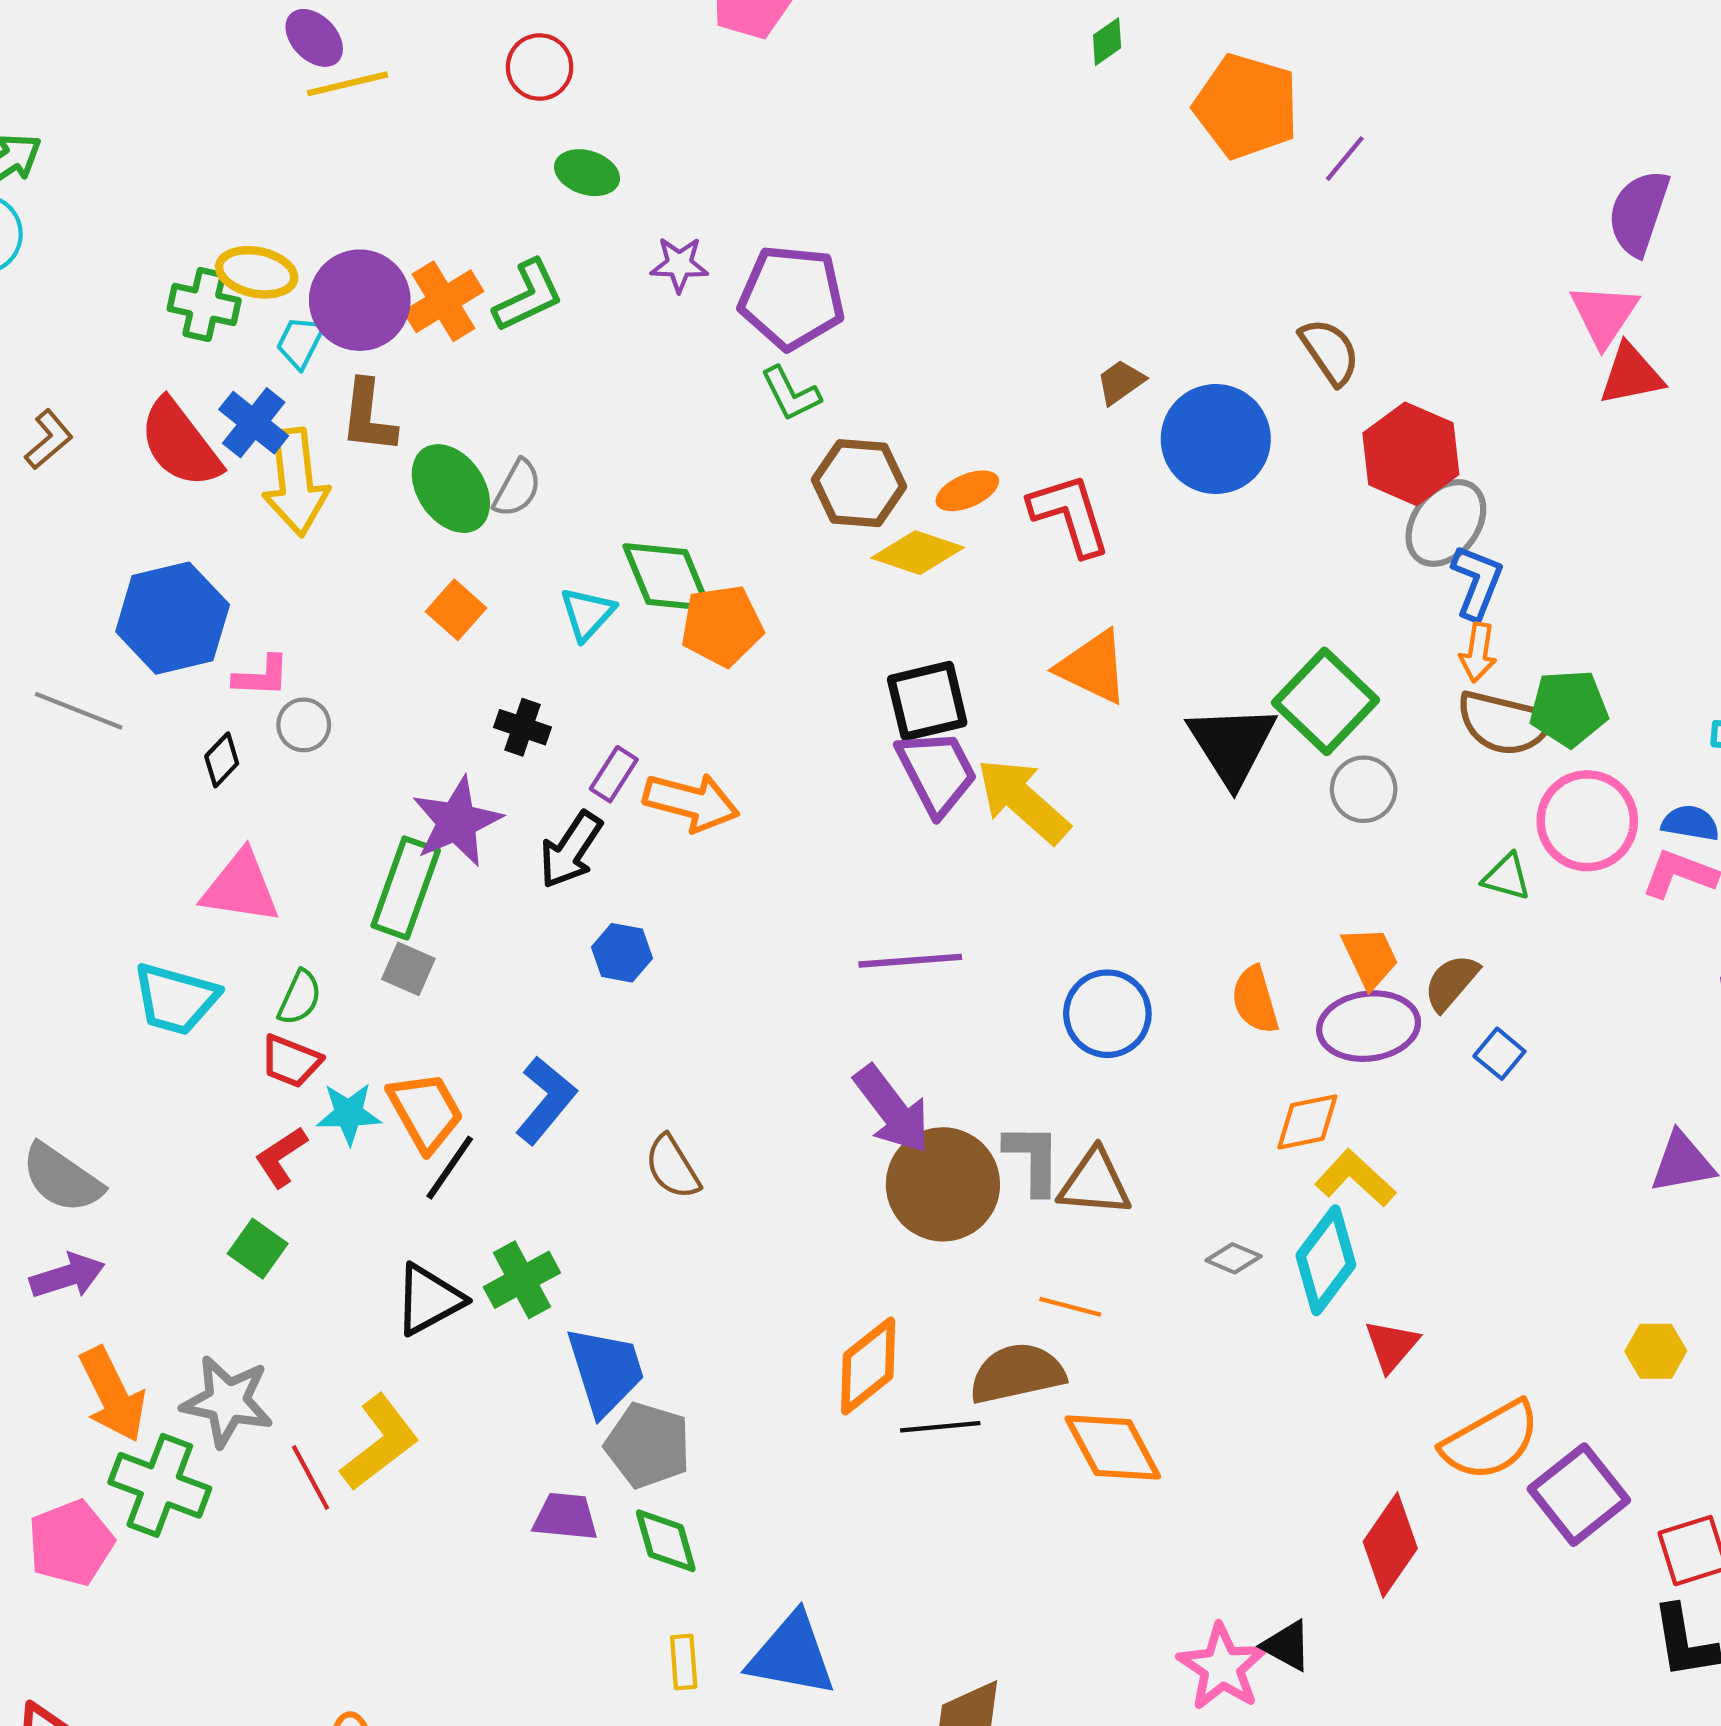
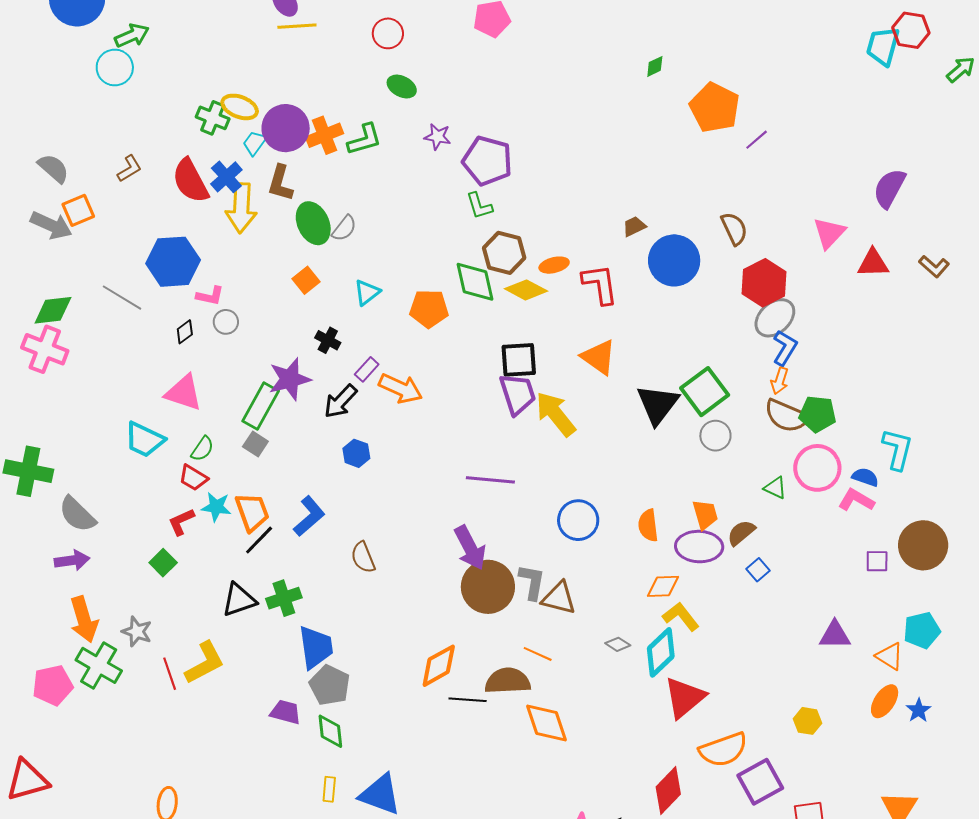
pink triangle: (1604, 315) -> (829, 233), moved
green diamond: (667, 577) -> (475, 282), moved
red triangle: (1392, 1346) -> (685, 697), size x1.6
gray star: (227, 1401) -> (137, 632), size x0.7

